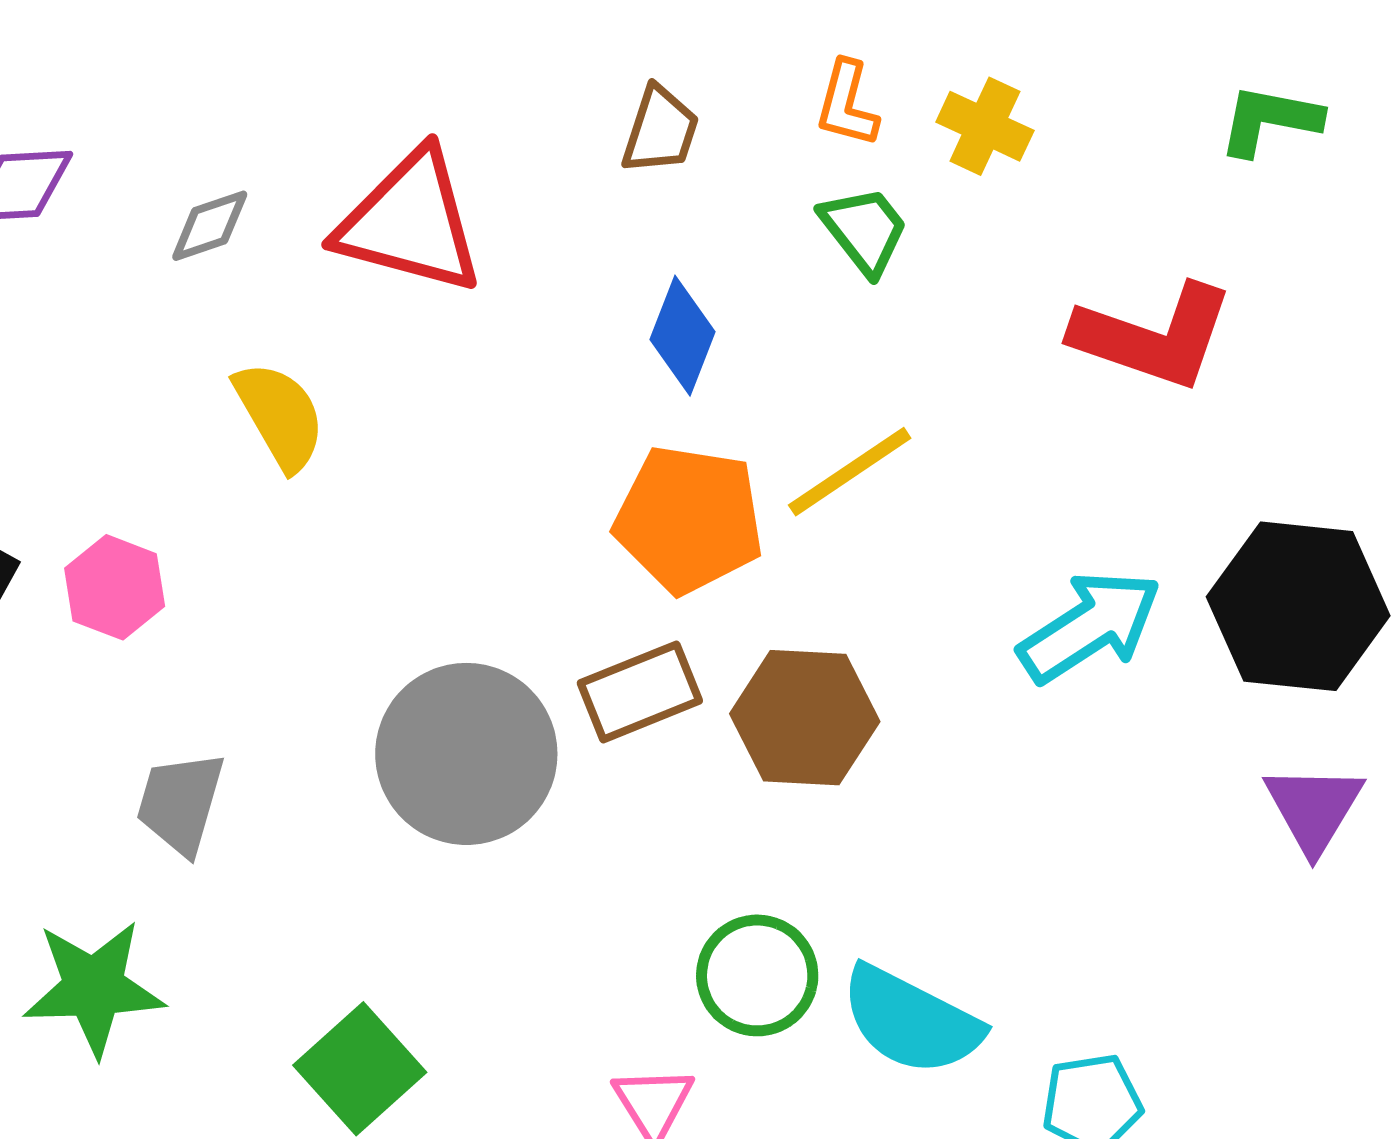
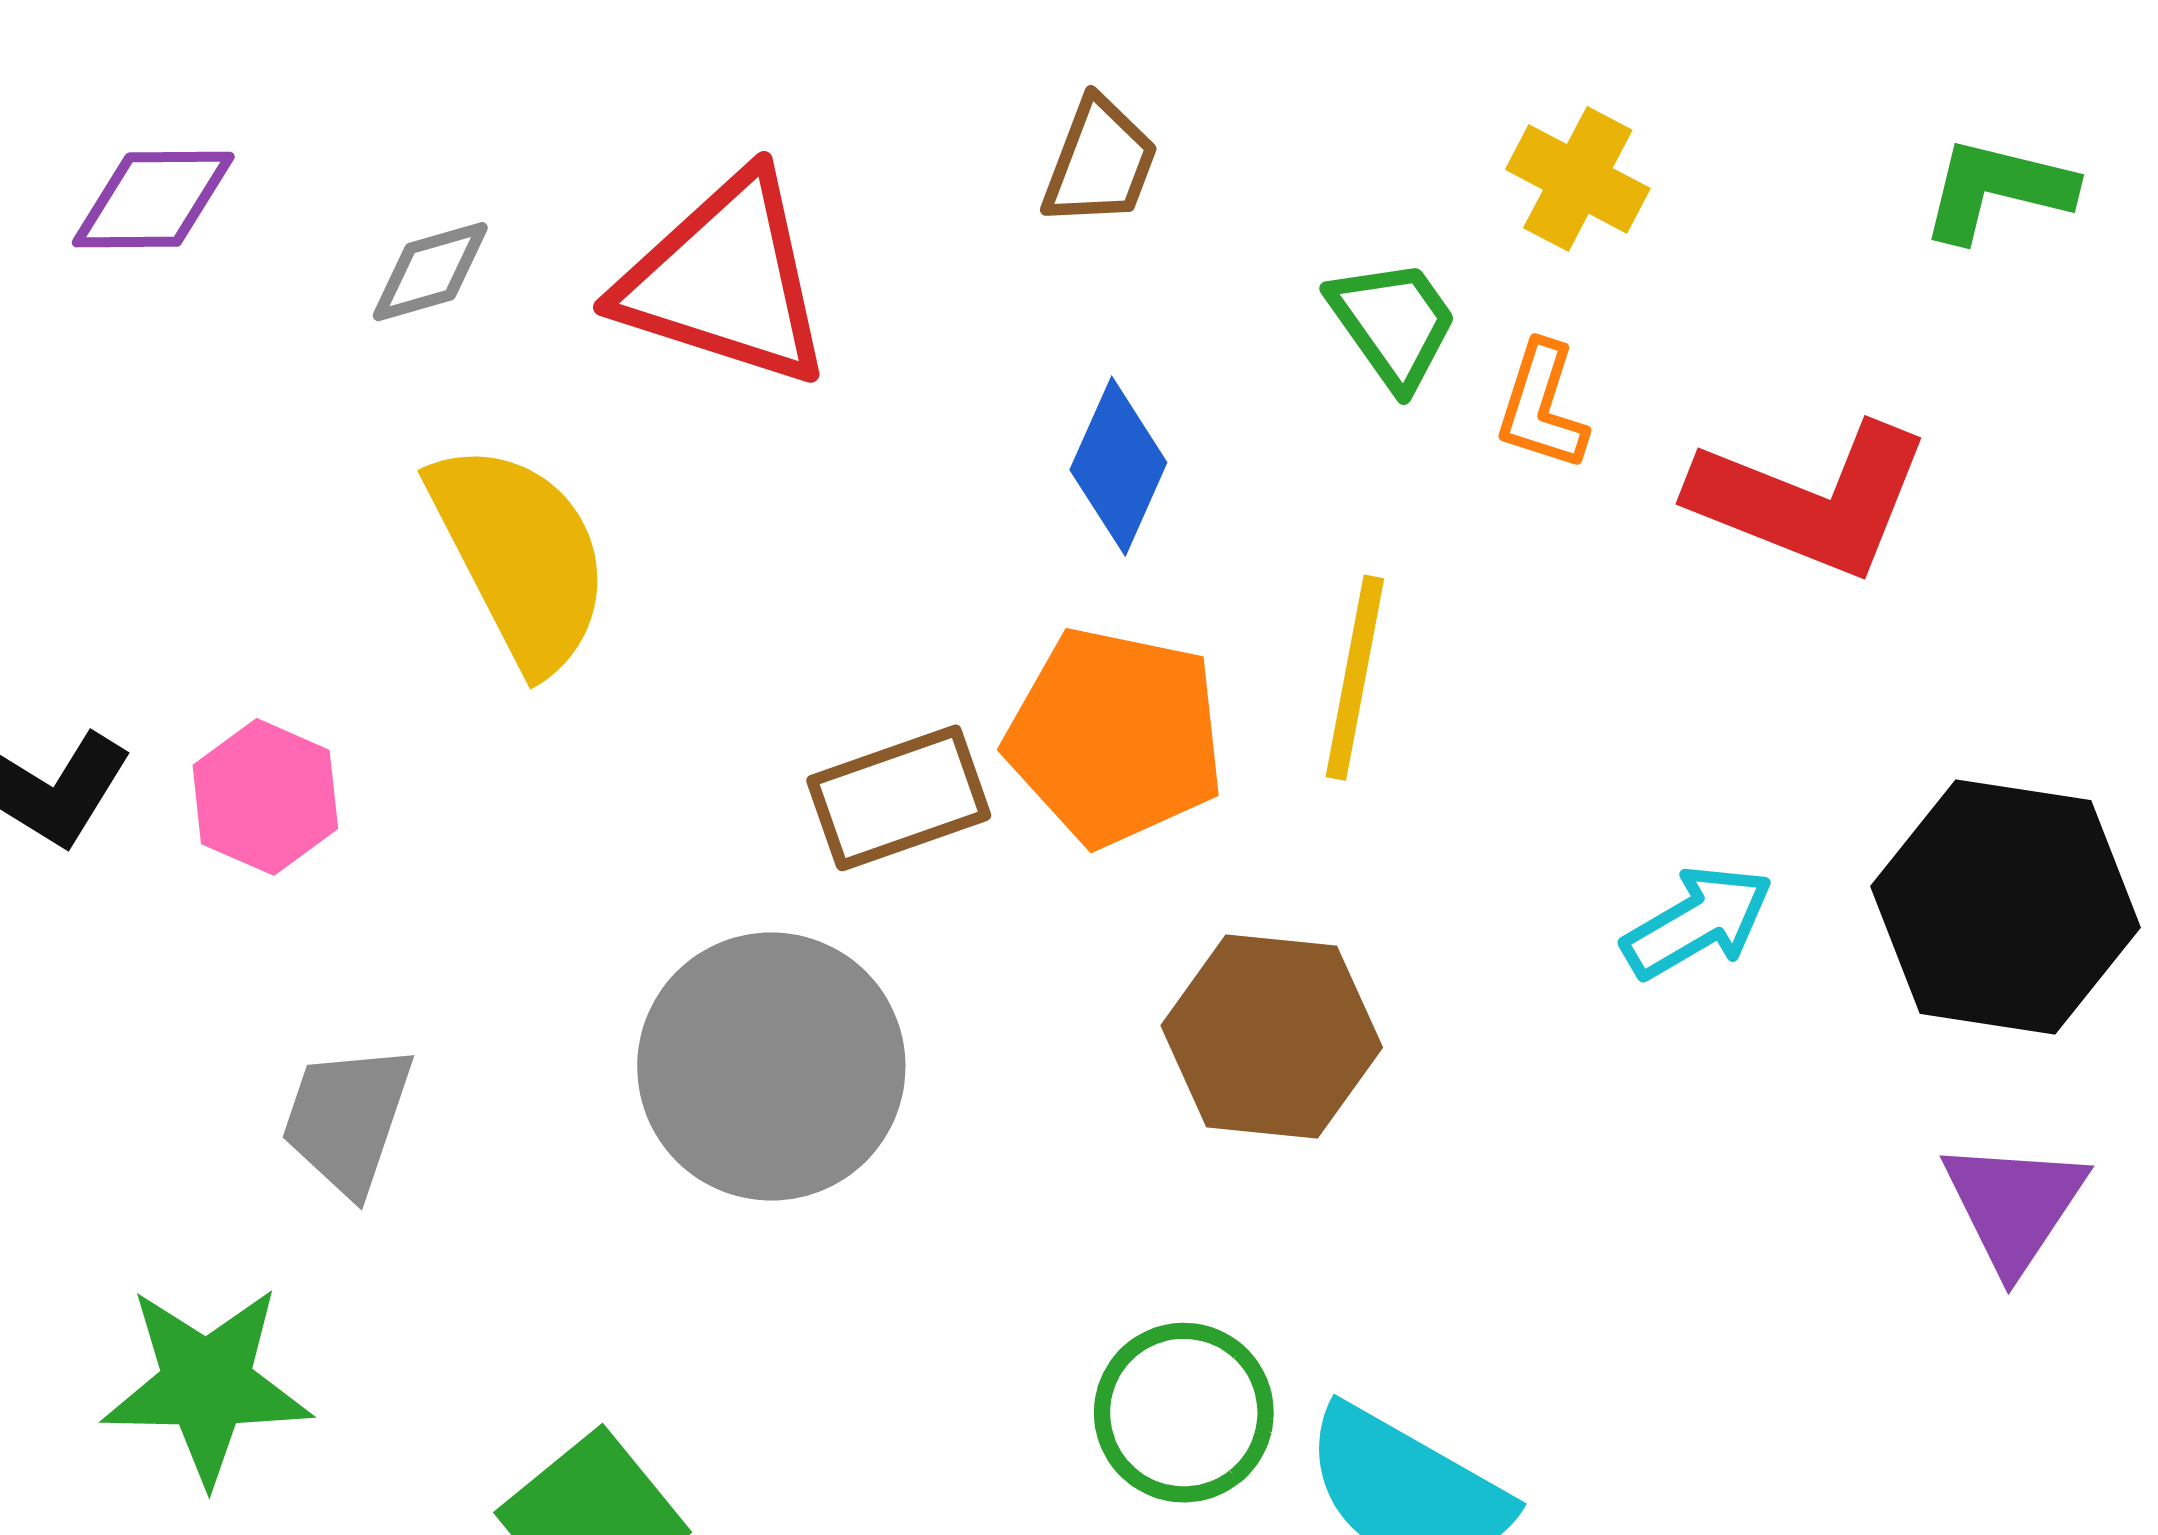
orange L-shape: (847, 104) -> (1542, 406), moved
yellow semicircle: (280, 416) -> (520, 556), size x1.4
yellow line: (850, 472) -> (1355, 678), turned -48
cyan arrow: (1090, 626) -> (1698, 922), size x0.7
brown rectangle: (640, 692) -> (899, 798), moved

